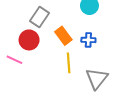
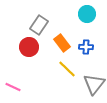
pink line: (14, 60) -> (13, 87), moved
yellow line: (69, 63) -> (67, 69), turned -42

